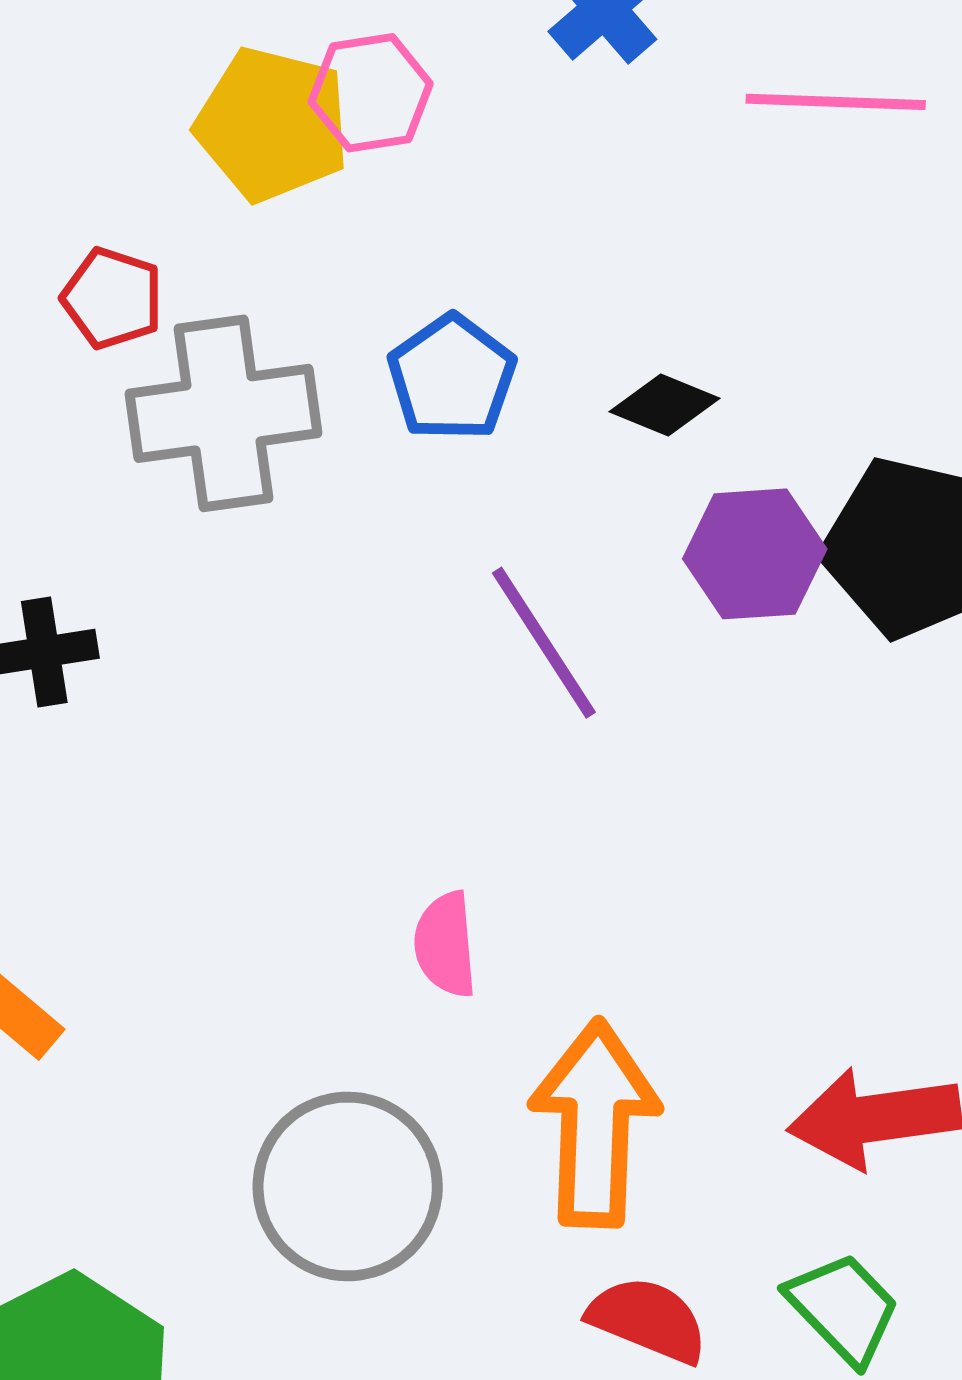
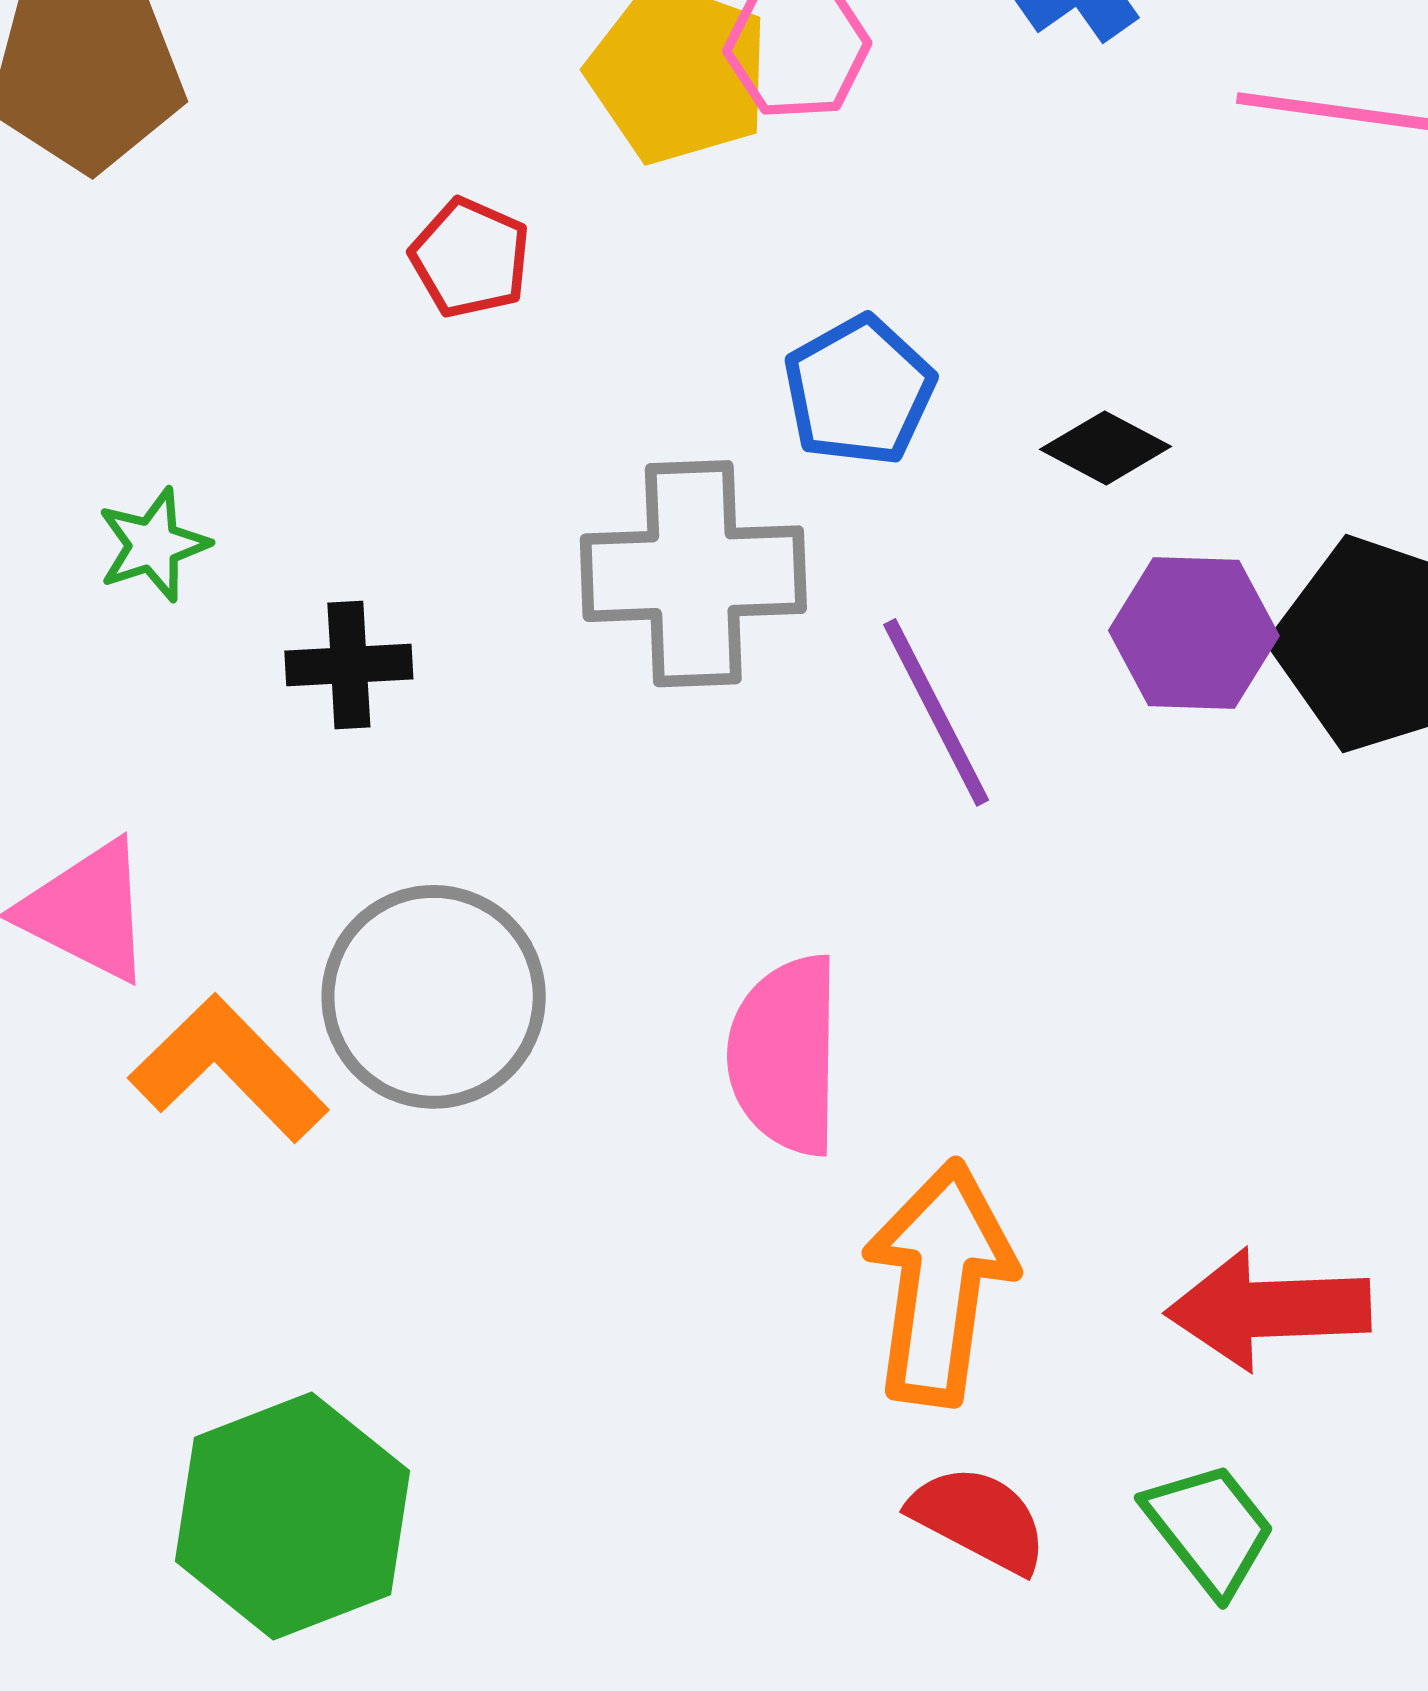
gray cross: (224, 413) -> (693, 574), moved
pink semicircle: (445, 944) -> (785, 1055), size x1.6
gray circle: (348, 1186) -> (434, 997), moved

